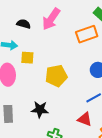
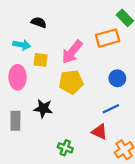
pink arrow: (51, 19) -> (72, 52), moved
black star: (40, 109) -> (43, 108), moved

